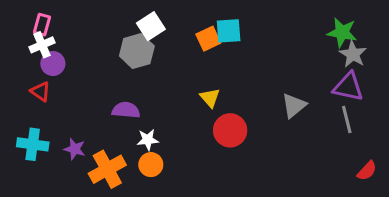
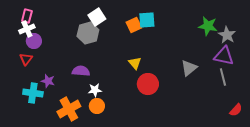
green star: (342, 32) -> (208, 26), moved
red triangle: (40, 92) -> (26, 59), turned 32
cyan cross: (33, 144) -> (33, 93), moved
purple star: (75, 149) -> (48, 81), moved

